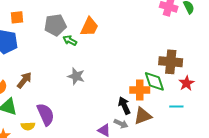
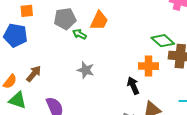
green diamond: (154, 81) -> (163, 41), moved, turned -30
orange cross: (140, 90) -> (149, 66), moved
black arrow: (124, 106) -> (133, 86), moved

